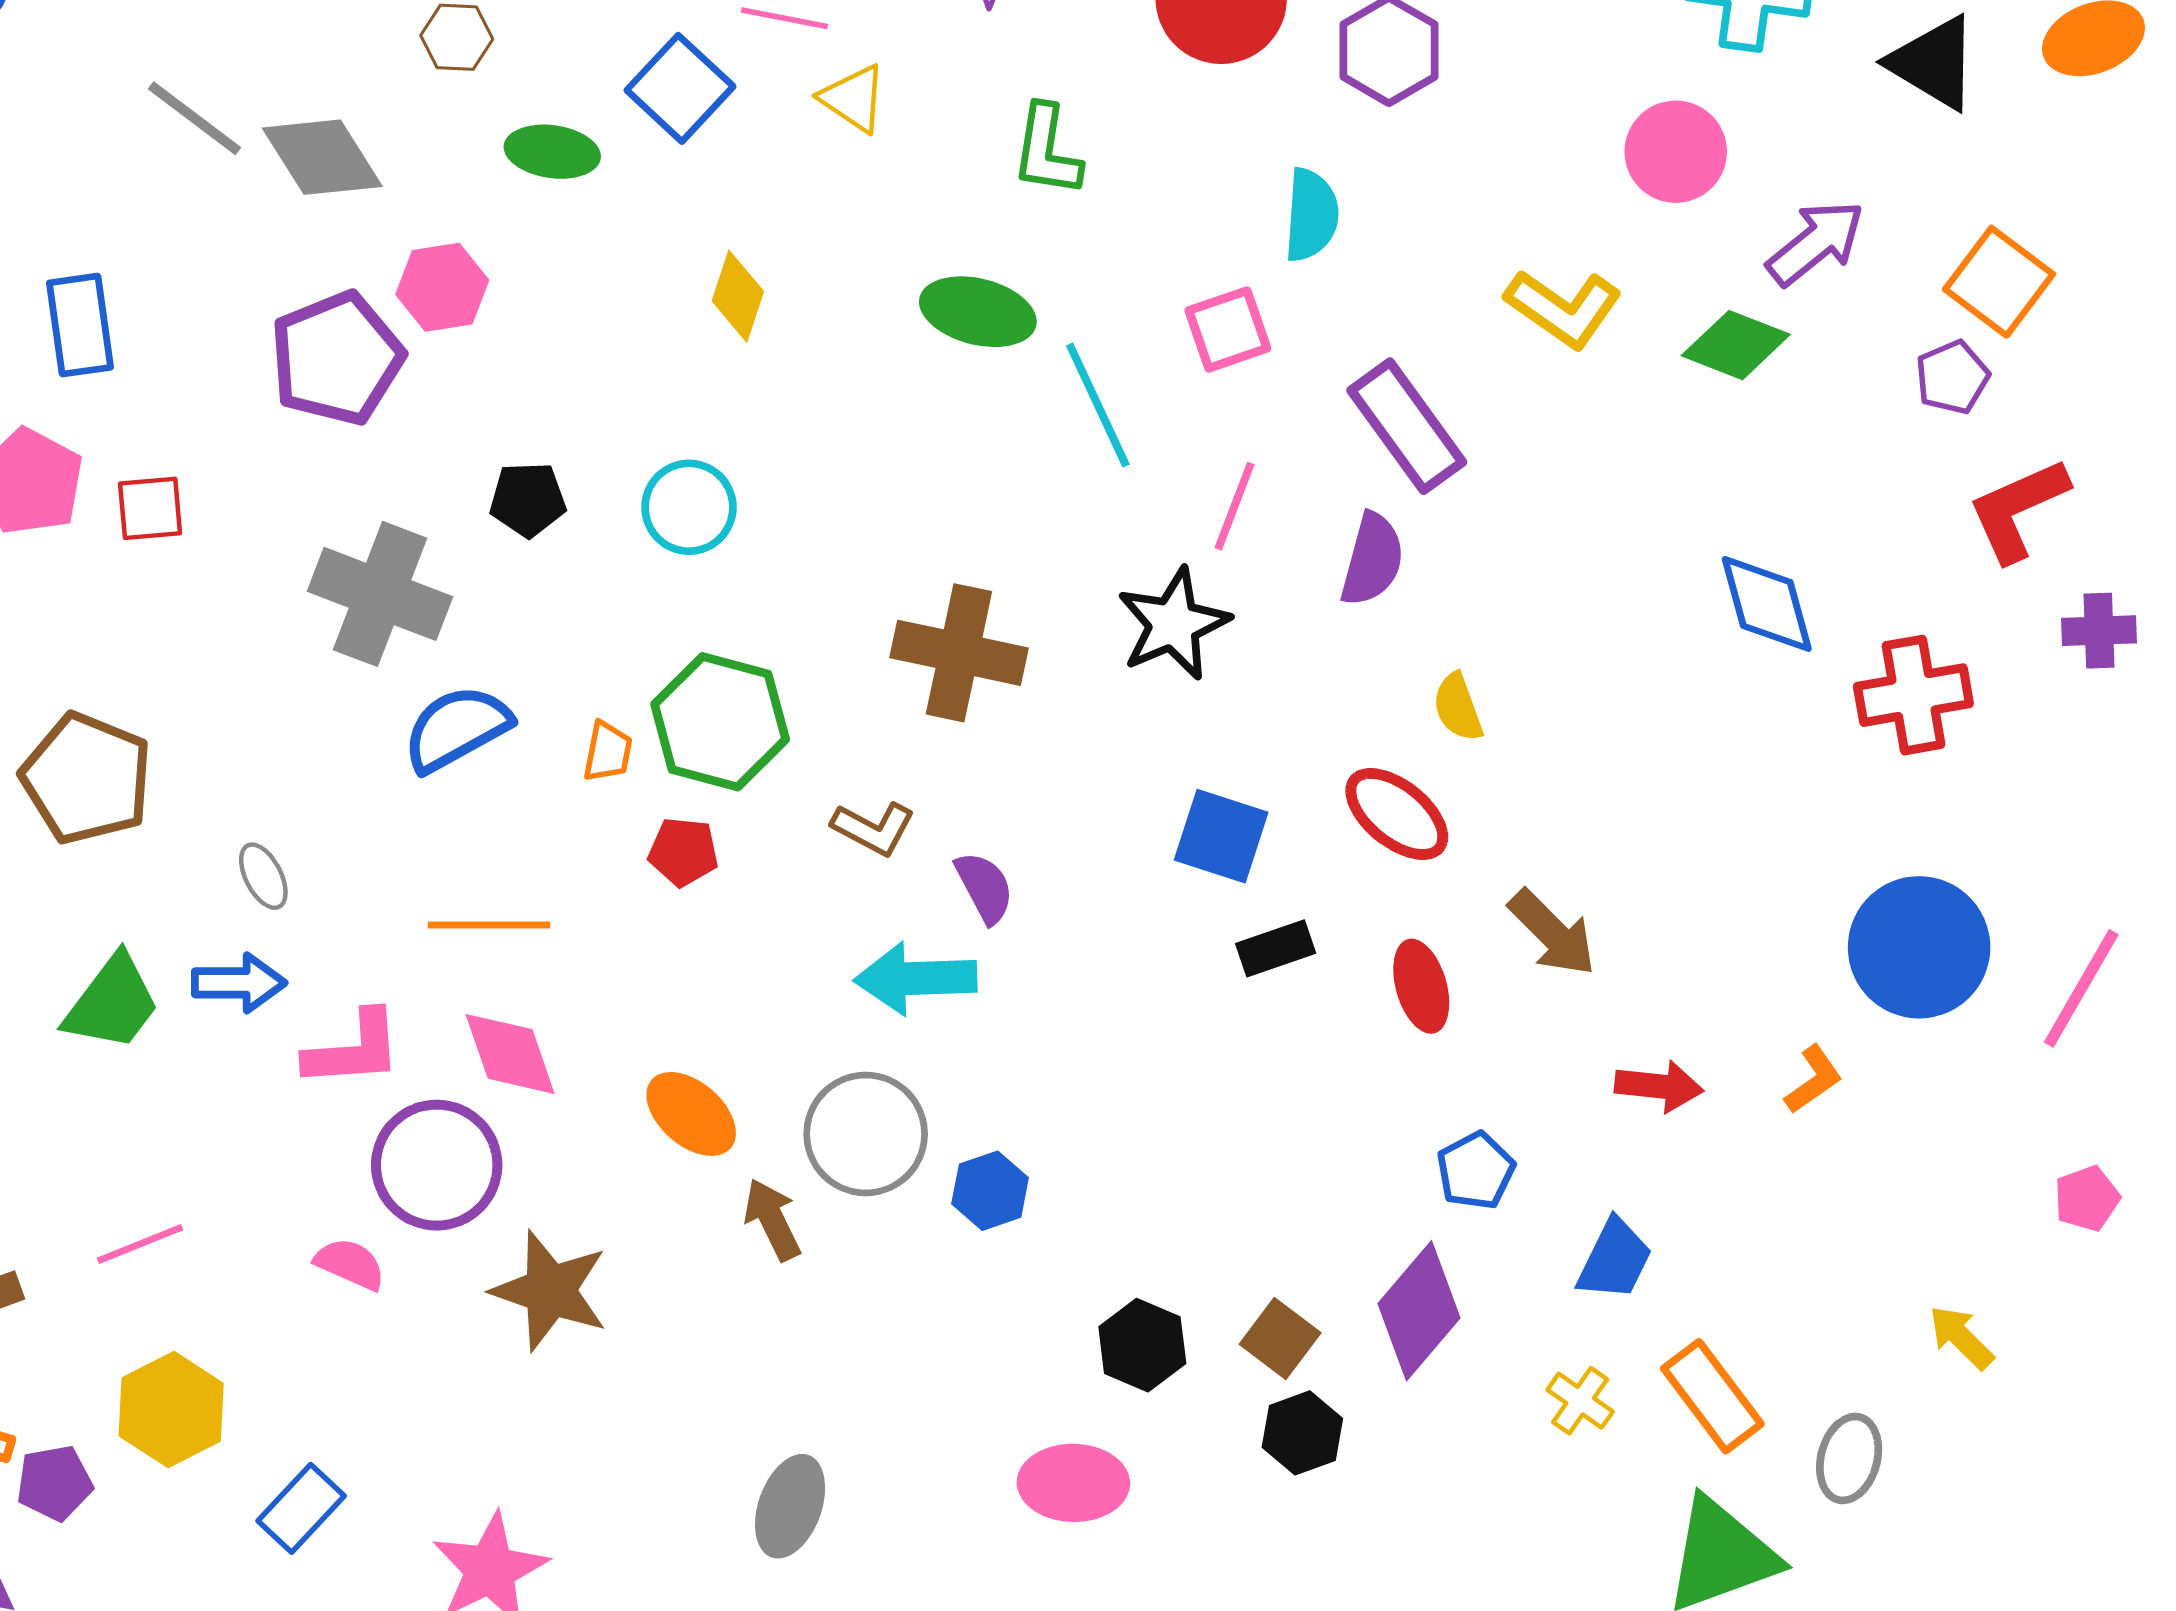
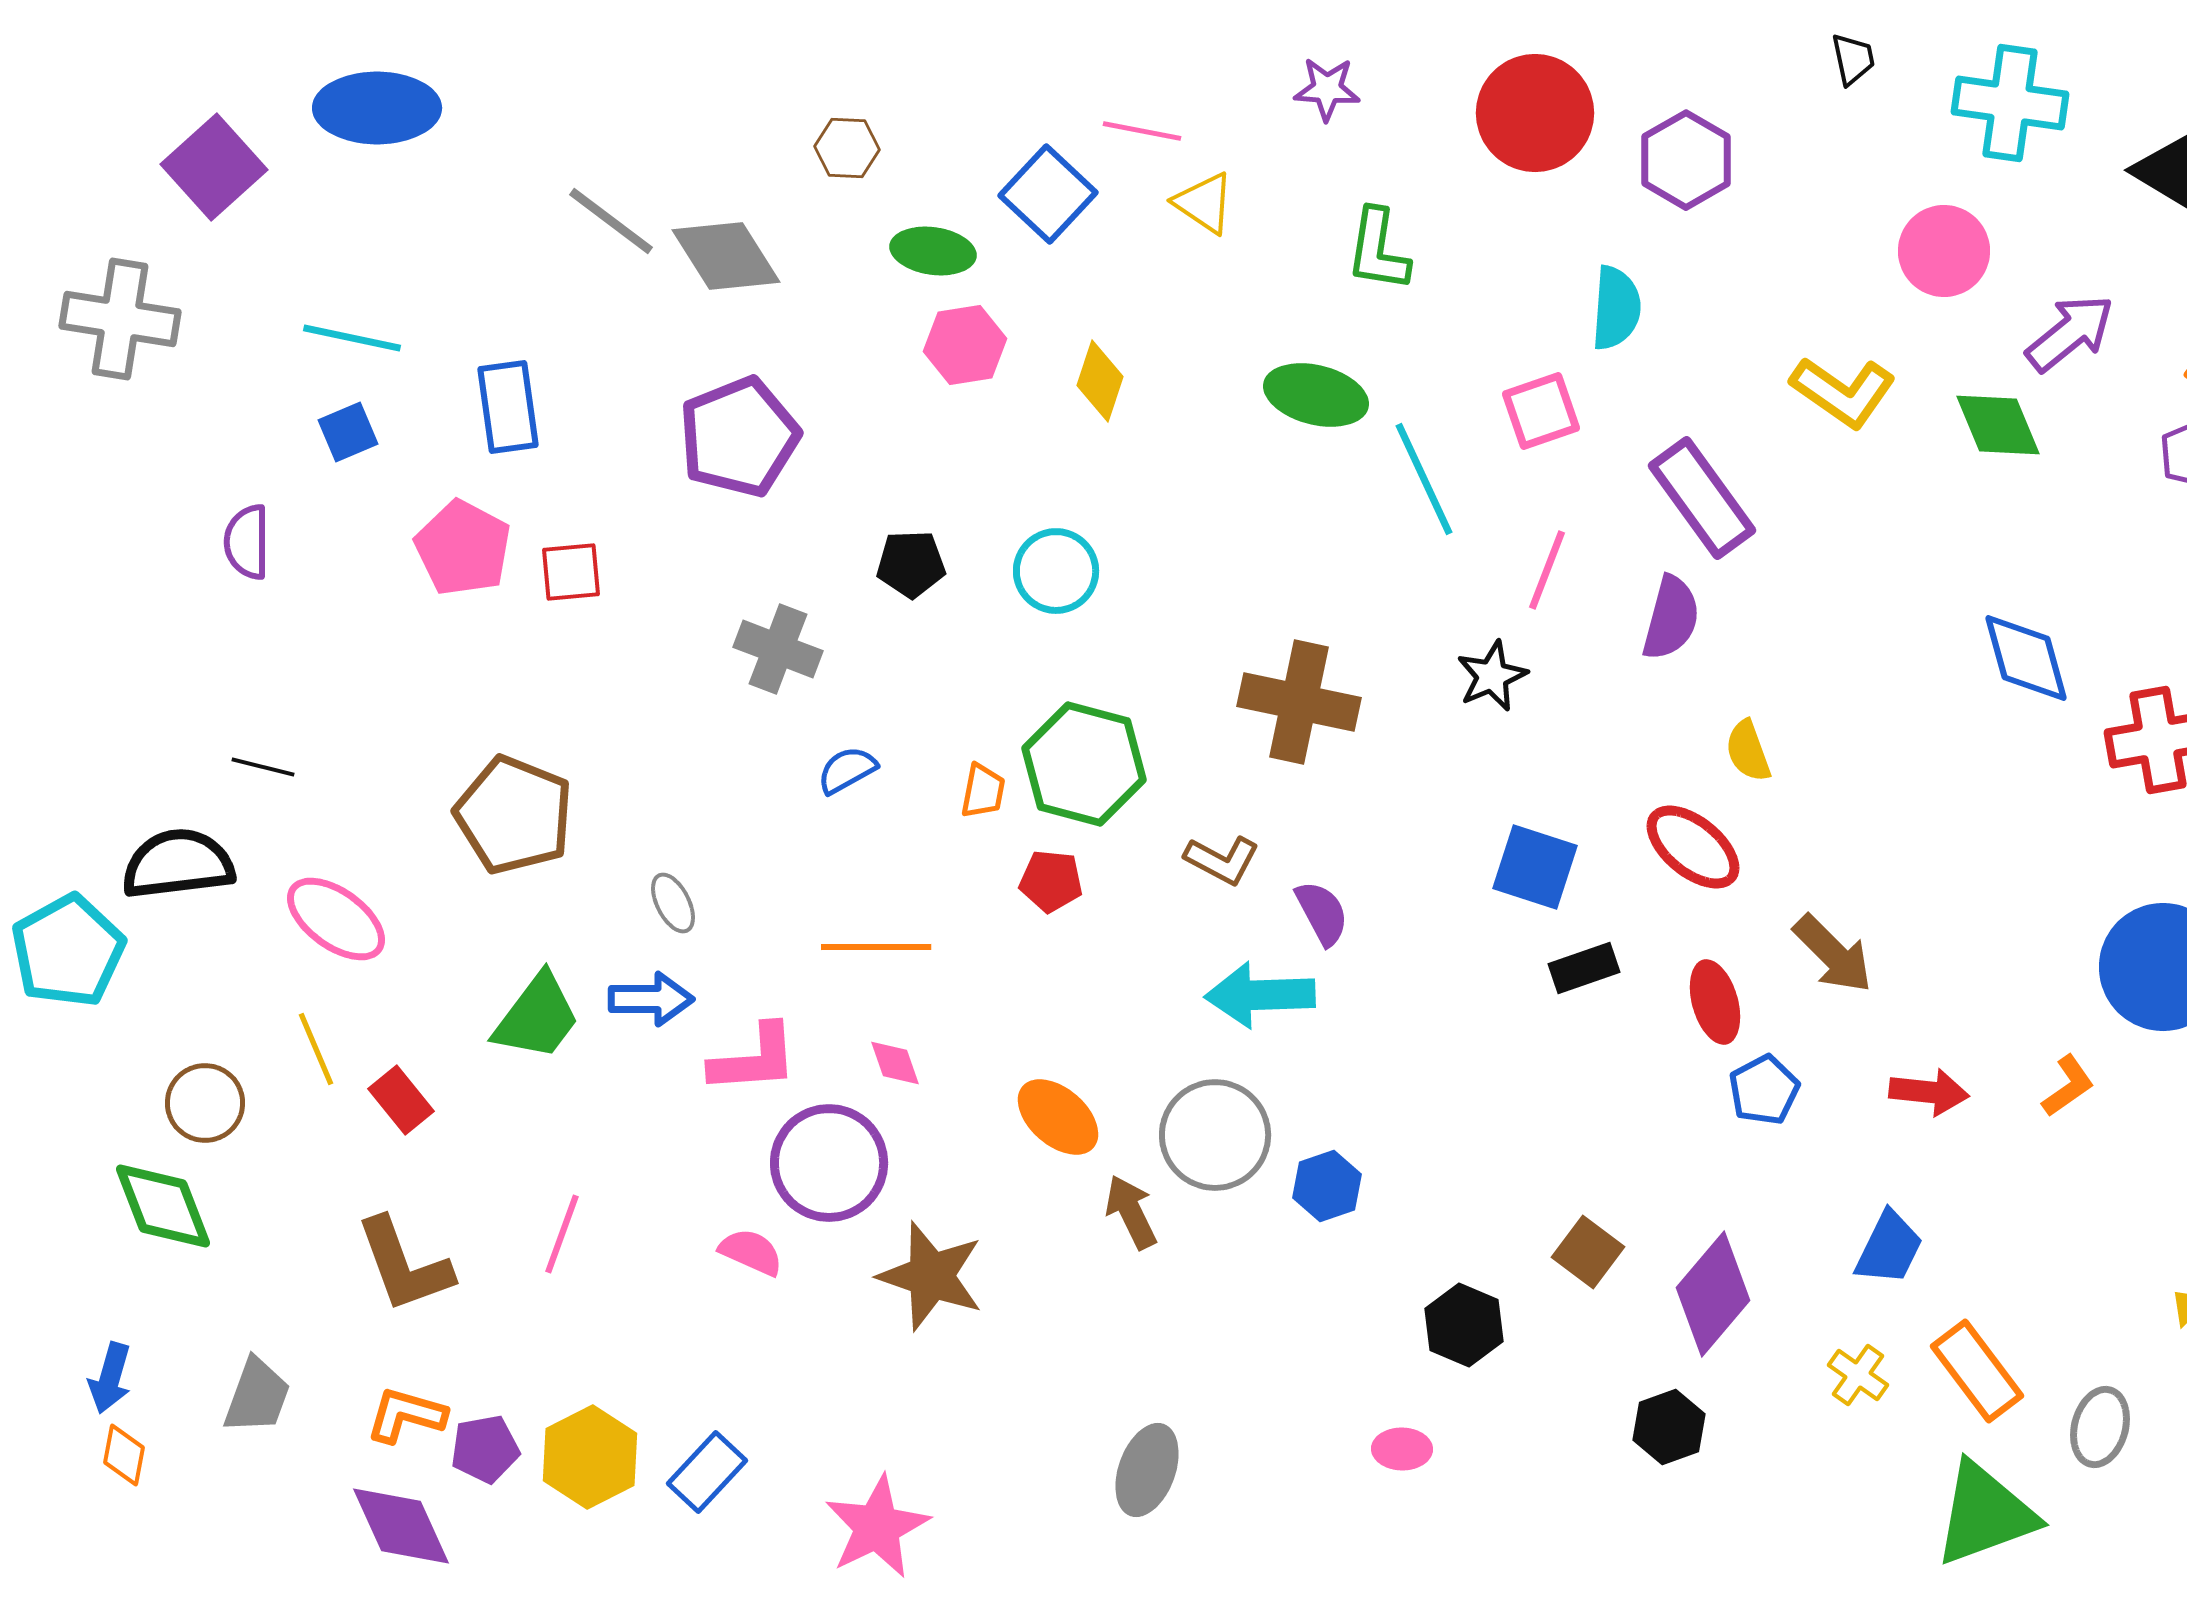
pink hexagon: (442, 287) -> (965, 345), moved
green diamond: (1736, 345) -> (1998, 425), turned 46
gray cross: (380, 594) -> (778, 649), size x0.7
black star: (1173, 624) -> (1492, 676), size x0.7
blue semicircle: (457, 728) -> (847, 770), size x0.6
pink diamond: (510, 1054) -> (895, 1063), size x0.6
blue pentagon: (1476, 1171) -> (1764, 1090), moved
pink line: (140, 1244) -> (562, 1234), turned -48
brown square: (1280, 1338) -> (1588, 1252), moved
yellow hexagon: (171, 1410) -> (590, 1457), moved
black hexagon: (1302, 1433) -> (1669, 1427), moved
pink ellipse: (1073, 1483) -> (1402, 1449), size x0.6

